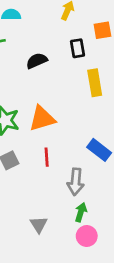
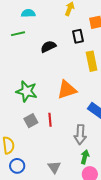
orange triangle: (42, 119) -> (67, 90), moved
red line: (47, 157) -> (50, 120), moved

